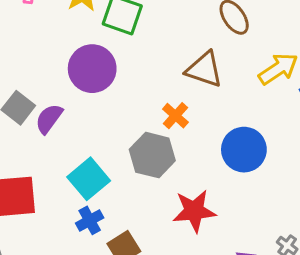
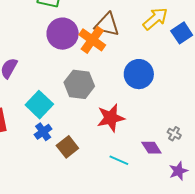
purple circle: (92, 69) -> (63, 34), moved
orange cross: (175, 116) -> (92, 40), moved, size x1.5

